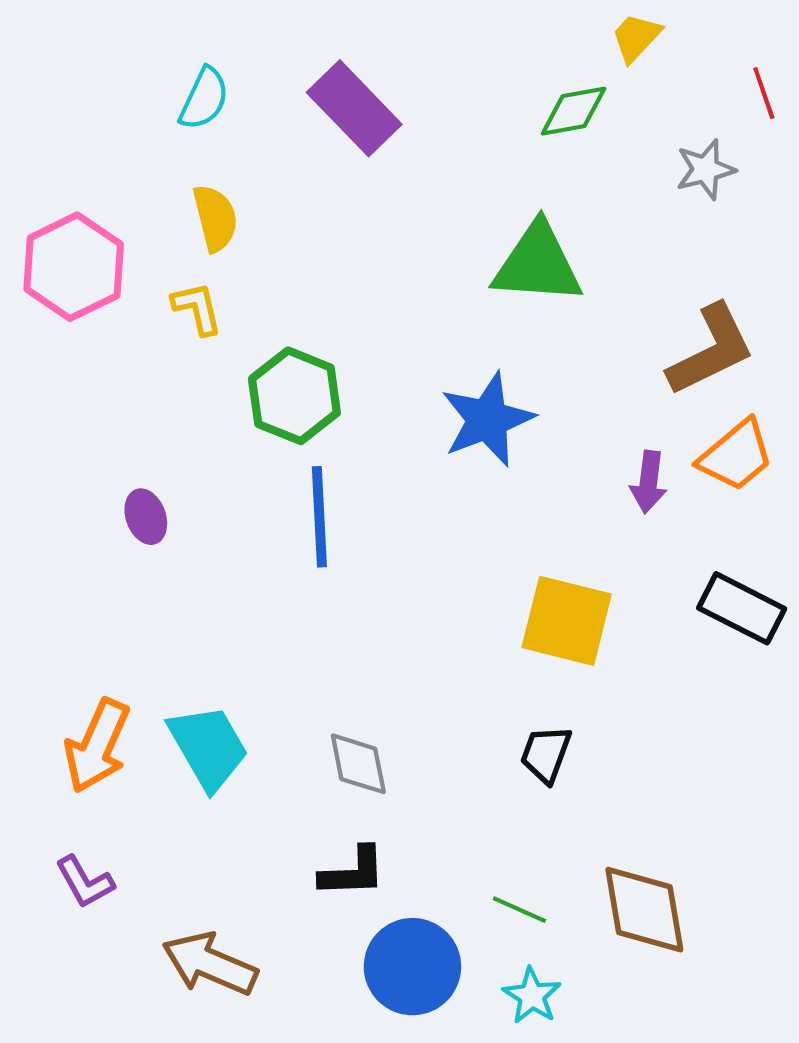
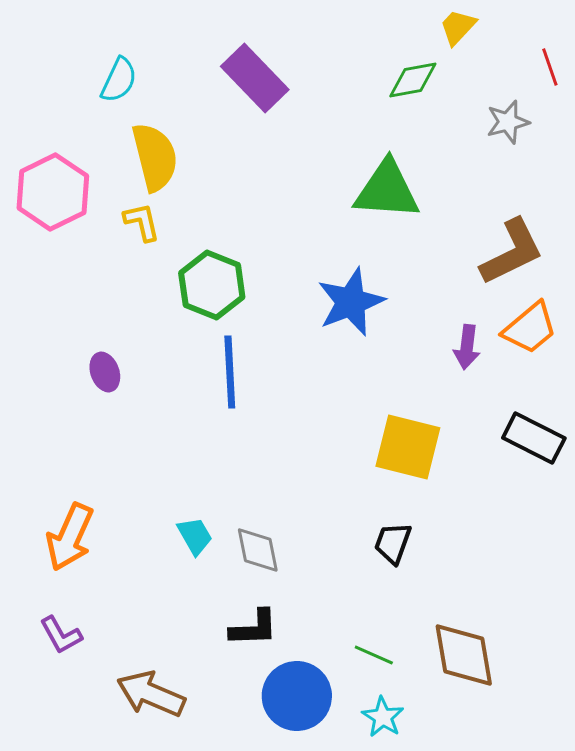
cyan semicircle: (204, 99) -> (119, 80), moved
yellow semicircle: (215, 218) -> (155, 157), size x1.4
cyan trapezoid: (208, 747) -> (195, 536), moved, size x0.6

